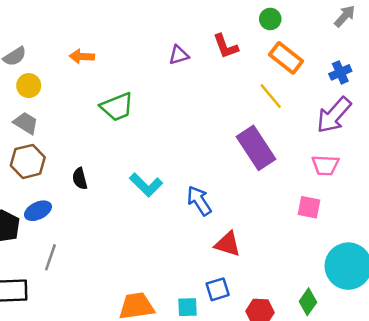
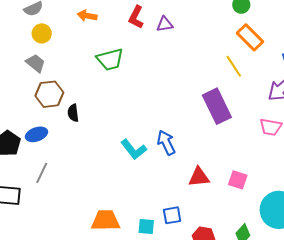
red L-shape: (226, 46) -> (136, 17), moved, turned 40
brown hexagon: (28, 161) -> (49, 94), moved
cyan L-shape: (146, 185) -> (134, 149), moved
pink square: (309, 207) -> (238, 180), moved
red triangle: (228, 244) -> (199, 177), moved, turned -30

